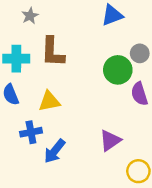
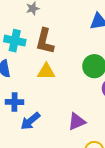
yellow triangle: (49, 101) -> (46, 72), moved

